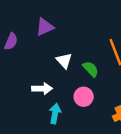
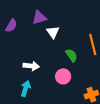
white triangle: (64, 61) -> (53, 32), moved
cyan arrow: (55, 114) -> (26, 88), moved

